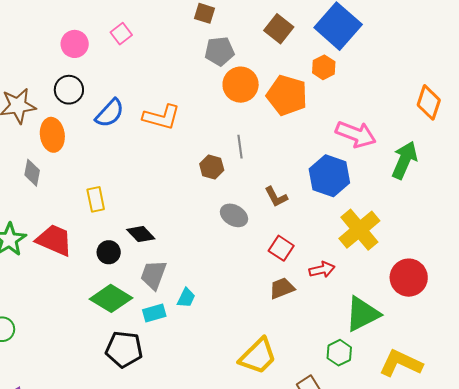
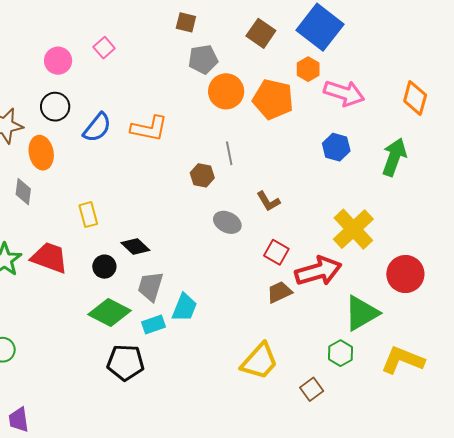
pink arrow: (356, 134) -> (344, 93), moved
blue hexagon: (329, 176) -> (336, 147), moved, size x0.7
red arrow: (322, 270) -> (318, 271), size x1.8
cyan trapezoid: (186, 298) -> (184, 307), size x1.4

